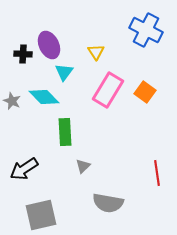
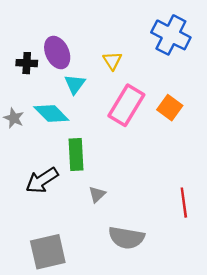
black arrow: (24, 169) -> (42, 180), moved

